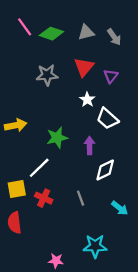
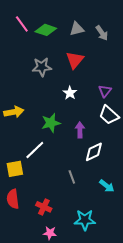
purple triangle: (111, 76) -> (105, 91), moved
white star: (87, 100) -> (70, 93), moved
white trapezoid: (107, 119) -> (109, 115), moved
red cross: (44, 198) -> (44, 207), moved

